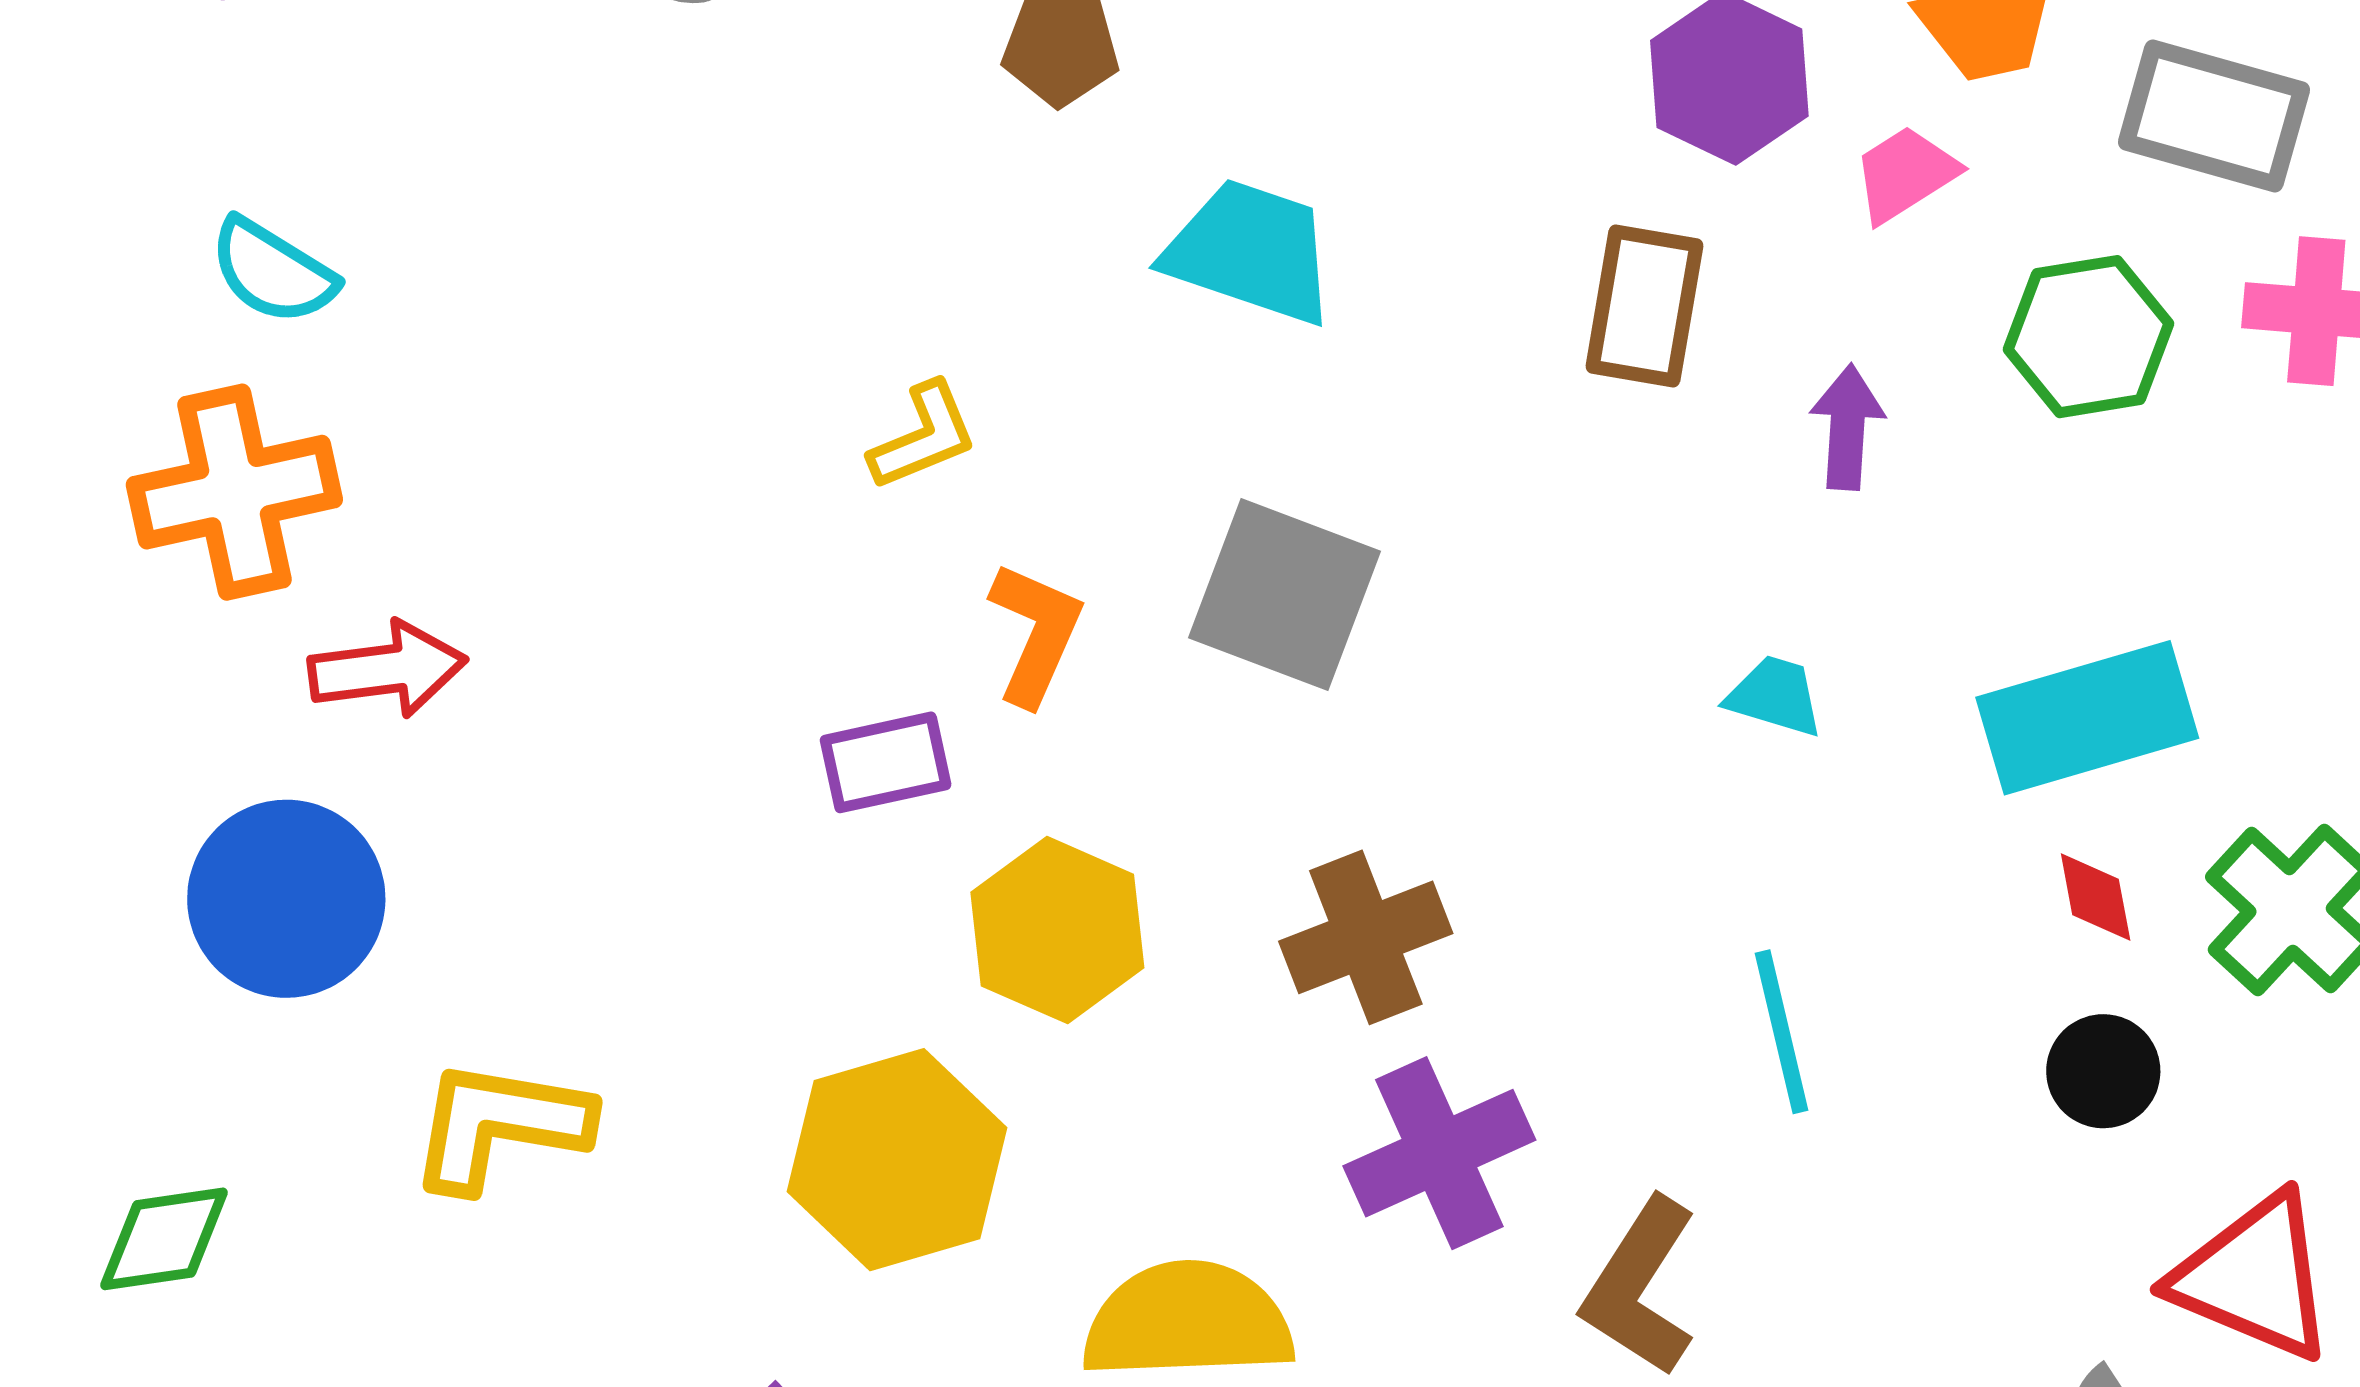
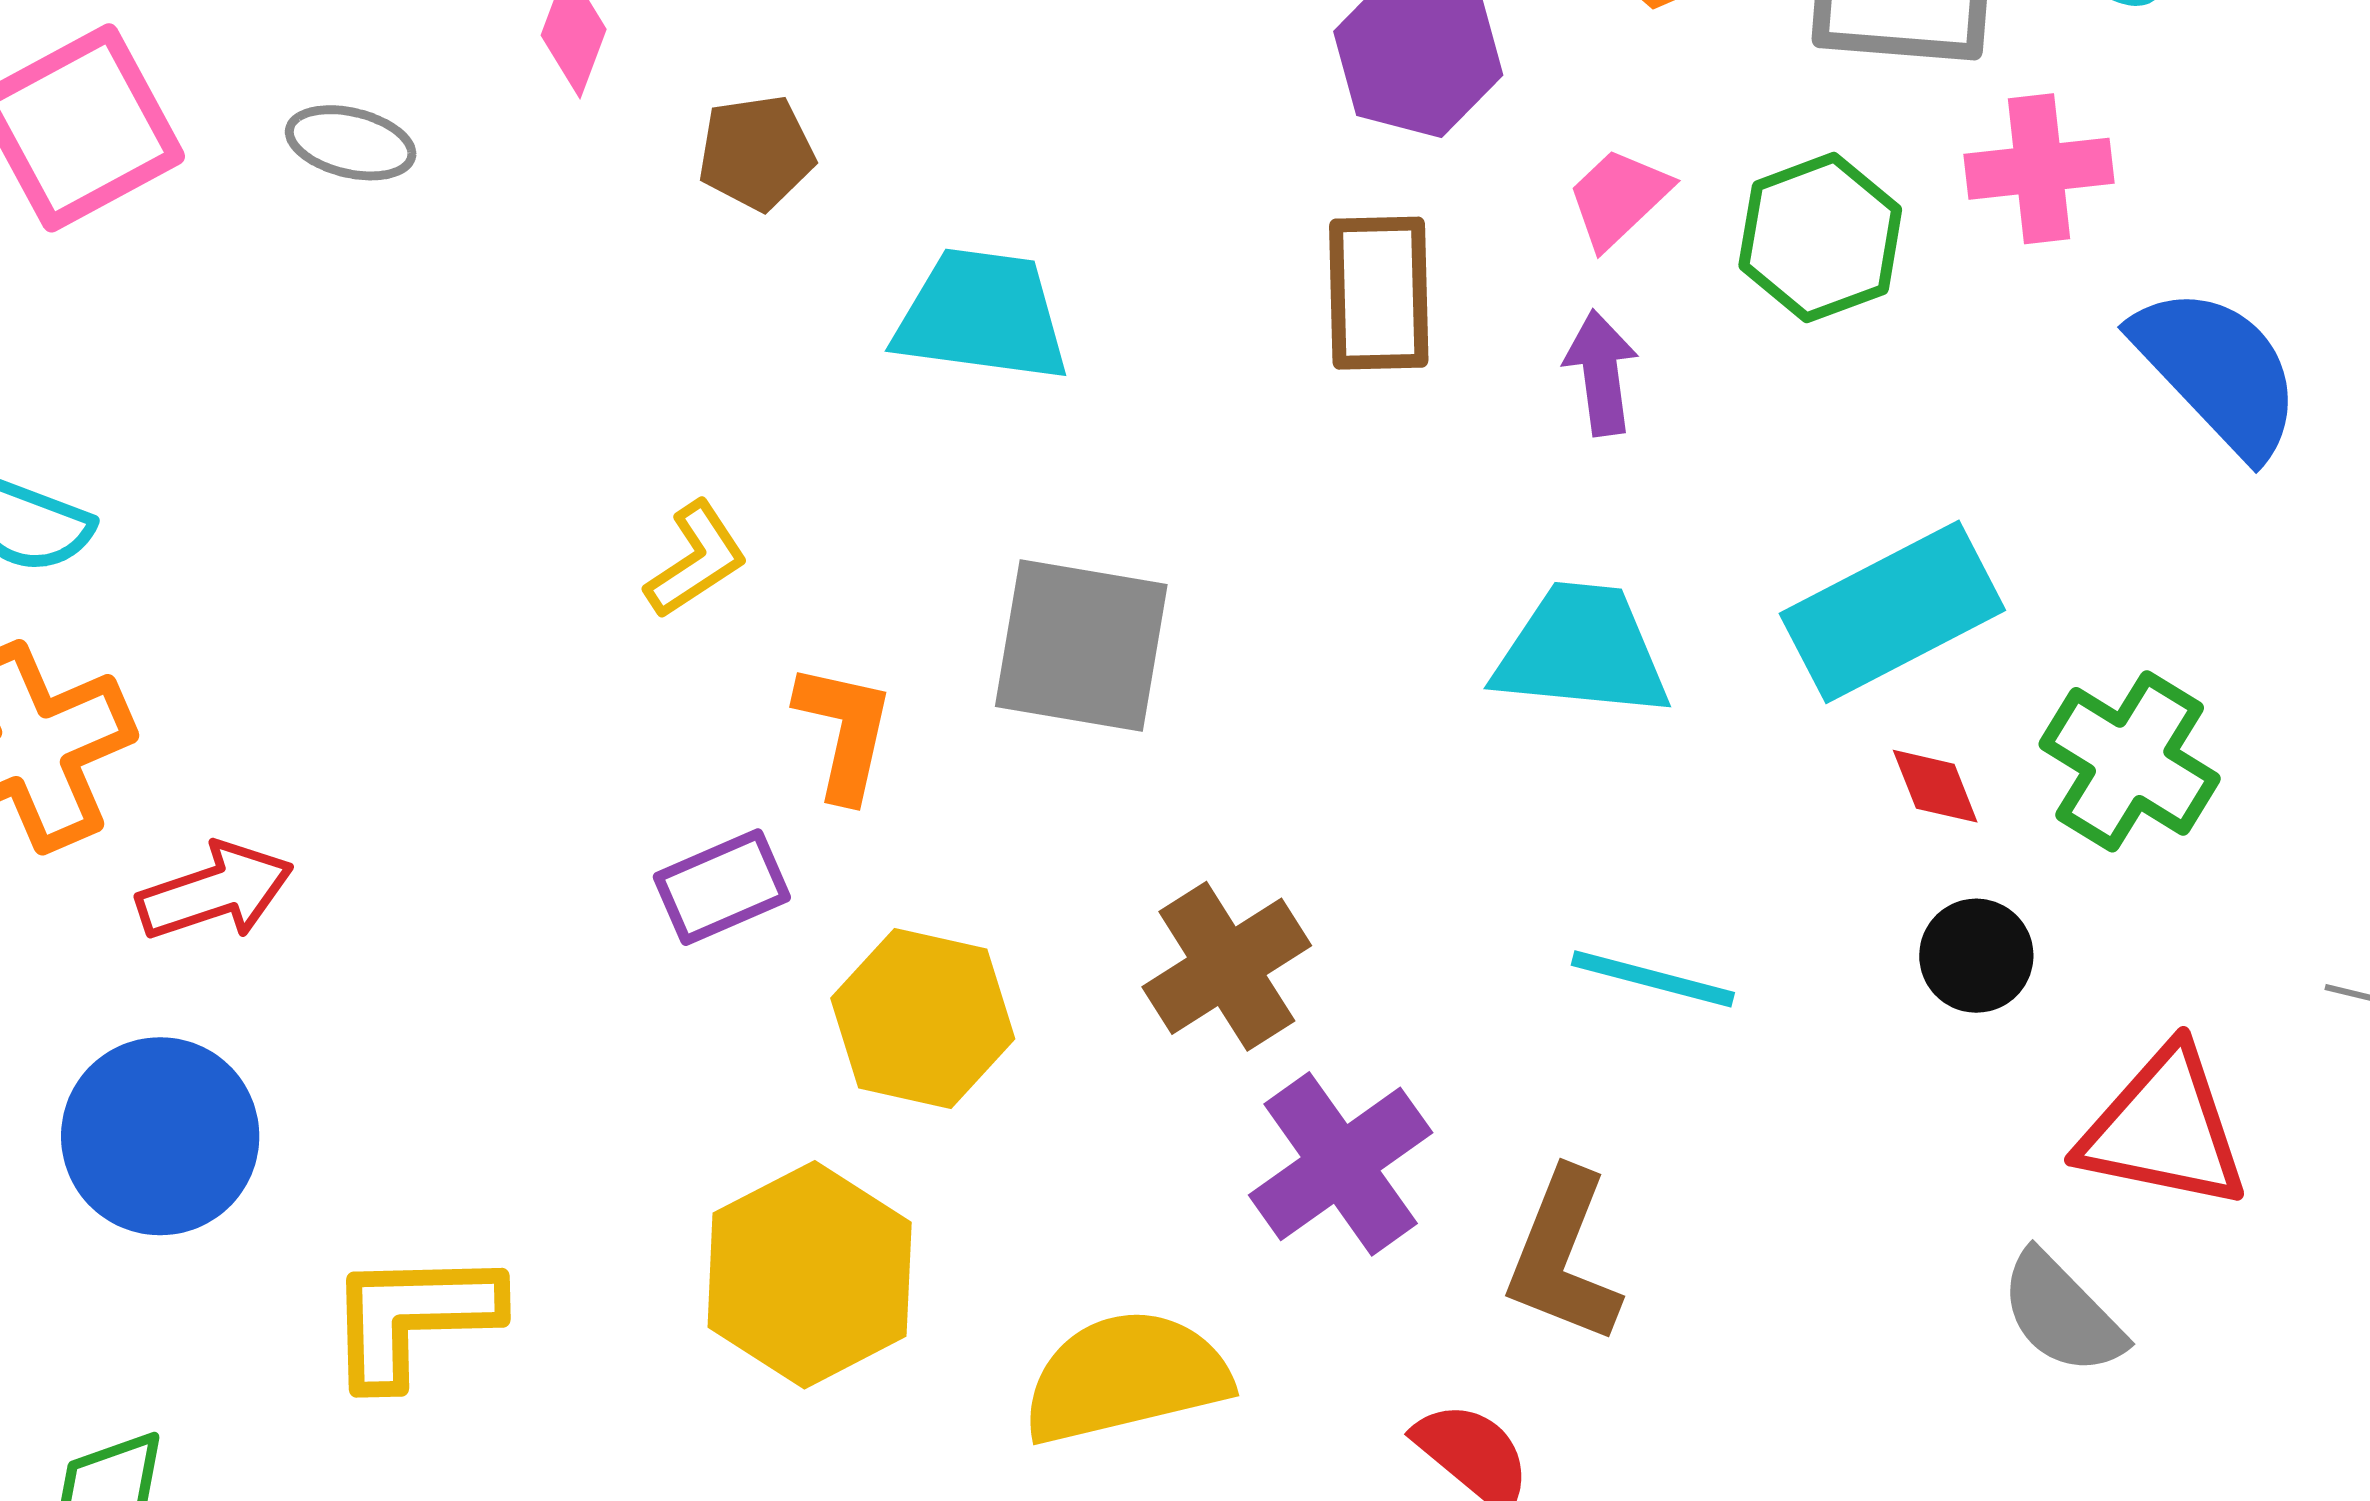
pink trapezoid: (1905, 174) -> (1619, 198), moved
cyan trapezoid: (1775, 696) -> (1582, 651), size x1.8
cyan line: (1781, 1032) -> (1653, 979), turned -51

